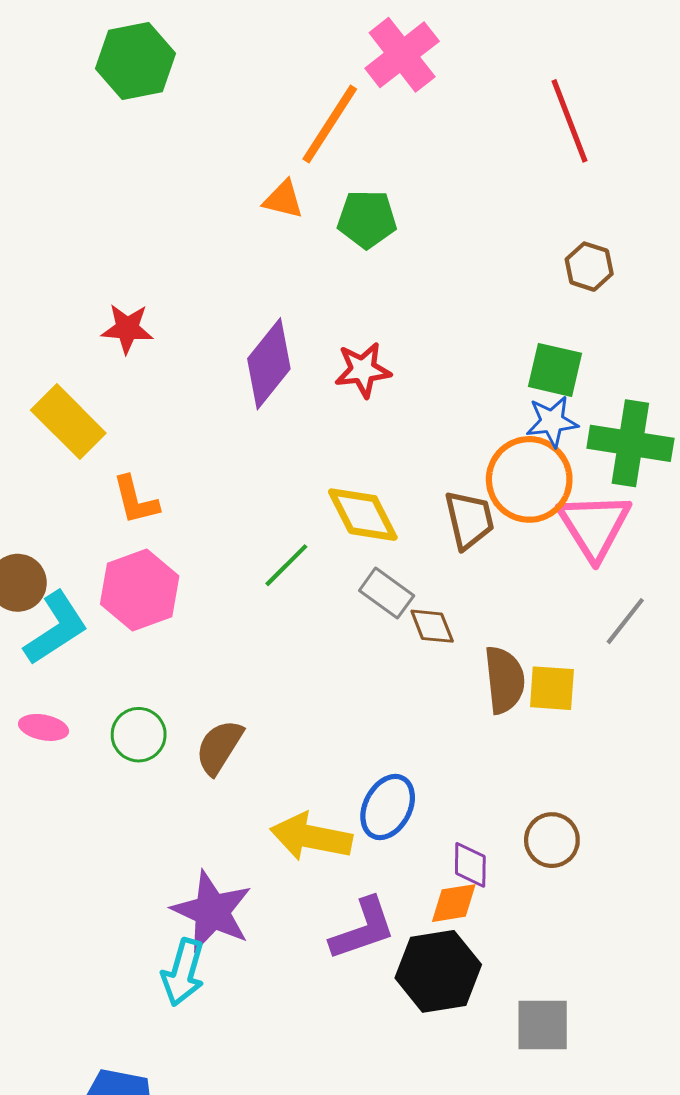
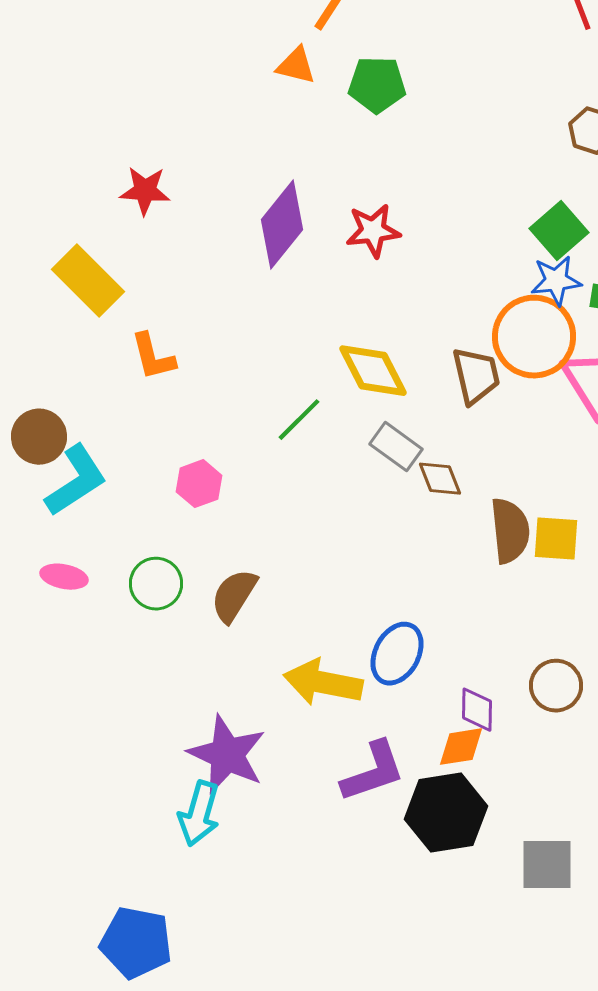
green square: (555, 370) -> (559, 231), turned 36
pink hexagon: (140, 590) -> (199, 484), moved, size x0.6

